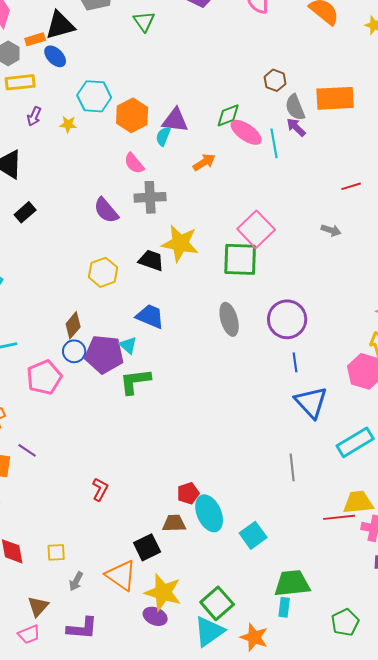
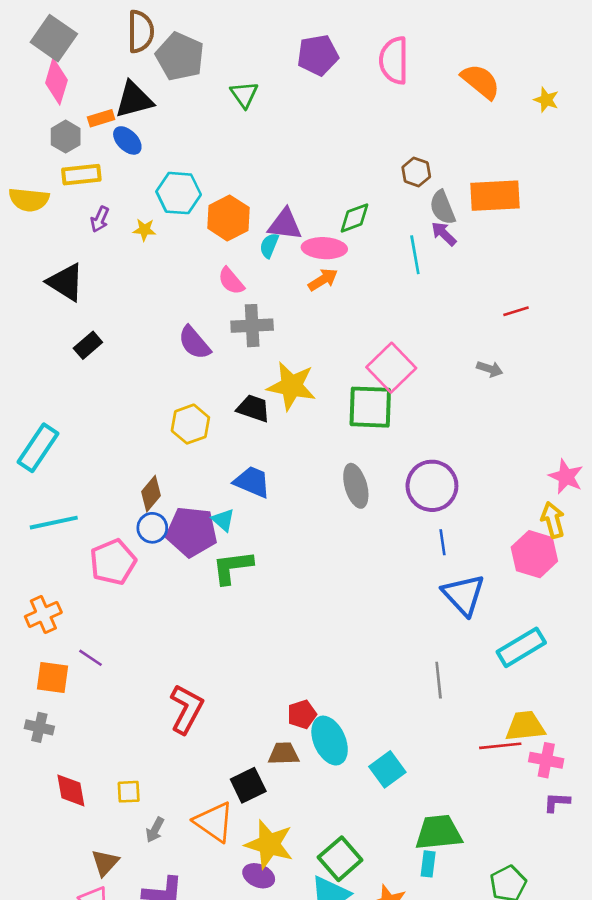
pink ellipse: (246, 132) -> (324, 248), moved, turned -32
red L-shape: (100, 489) -> (186, 709), size x1.6

